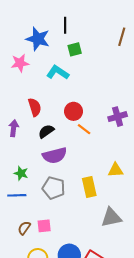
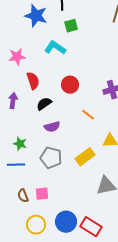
pink star: (20, 63) -> (17, 57), moved
orange line: (84, 129) -> (88, 115), moved
purple semicircle: (55, 155) -> (52, 127), size x0.7
yellow rectangle: (89, 187) -> (85, 157), turned 66
brown semicircle: (24, 228) -> (23, 196), turned -56

